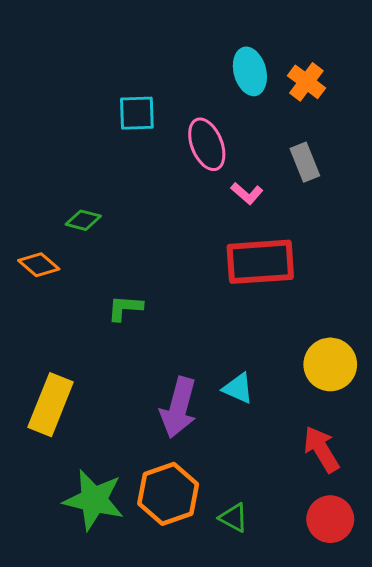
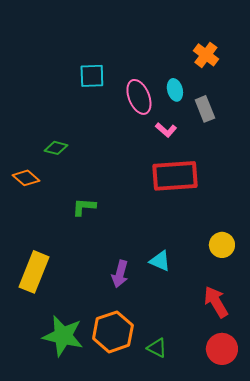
cyan ellipse: (250, 71) -> (175, 90), moved, size x0.7
yellow circle: (330, 364) -> (222, 245), size x0.7
purple arrow: (179, 408) -> (120, 274), size x0.7

